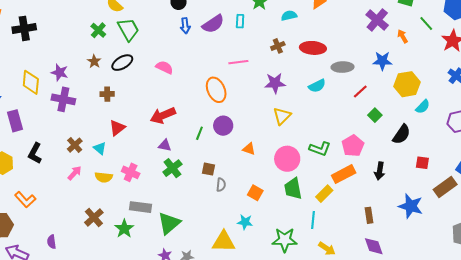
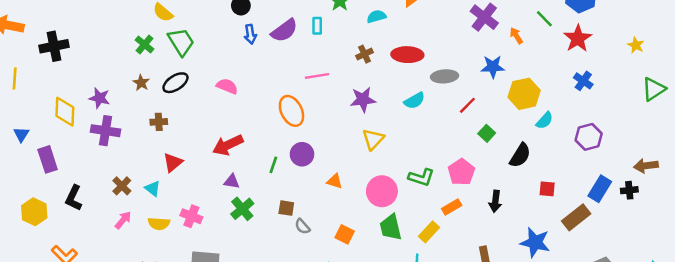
orange rectangle: (344, 174) -> (452, 207), size x0.7
gray semicircle: (221, 185) -> (302, 226), turned 136

